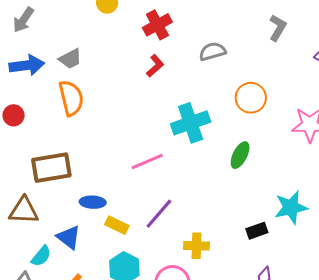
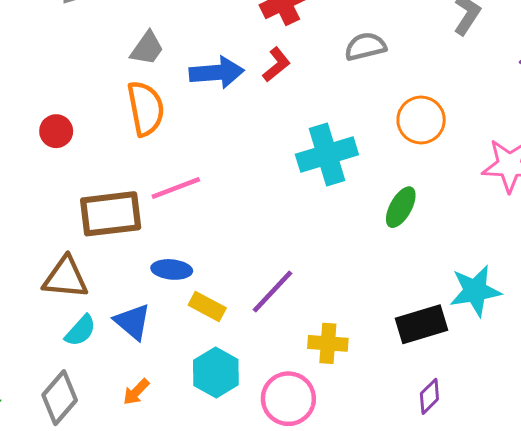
gray trapezoid: (70, 59) -> (147, 48), turned -30
blue arrow: (27, 65) -> (217, 73), moved
pink line: (147, 161) -> (176, 188), moved
black rectangle: (257, 231) -> (422, 324), size x1.5
cyan semicircle: (41, 256) -> (80, 331), moved

